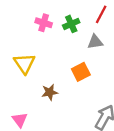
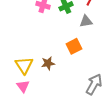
yellow triangle: (24, 63) -> (24, 65), moved

